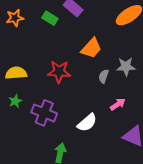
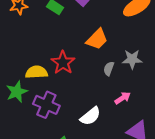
red star: (59, 72) -> (63, 63), turned 30
yellow semicircle: (16, 73) -> (36, 72), moved
green star: (15, 101) -> (17, 92), size x1.5

